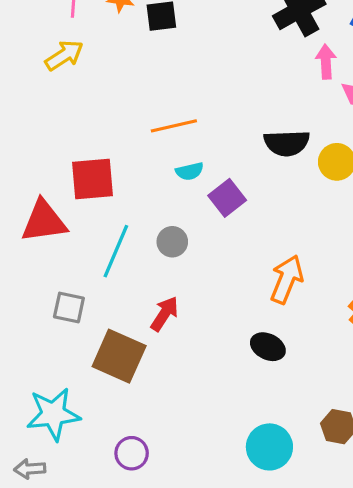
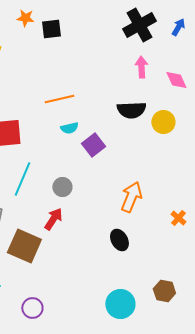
pink arrow: (326, 62) -> (141, 67), moved
gray circle: (172, 242) -> (62, 187), moved
black ellipse: (268, 347) -> (119, 240), turned 35

